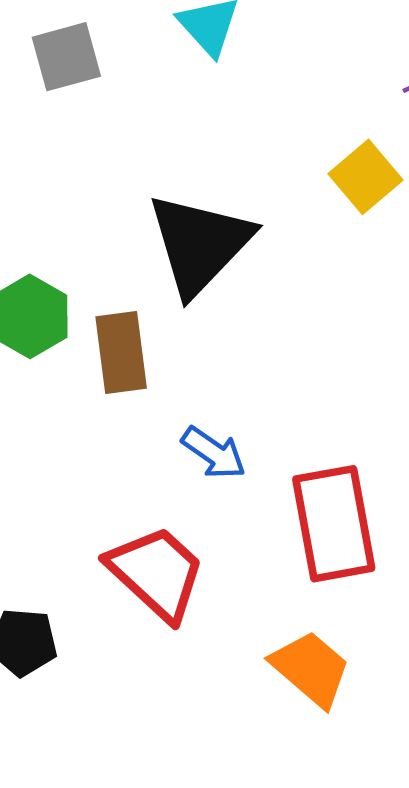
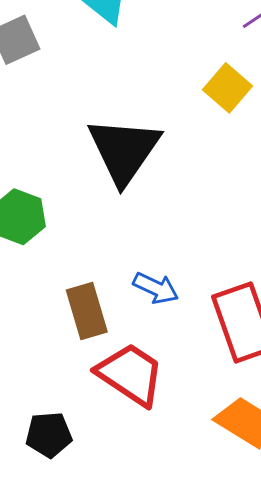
brown rectangle: (121, 353) -> (87, 311), moved

